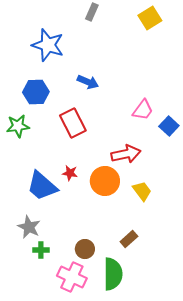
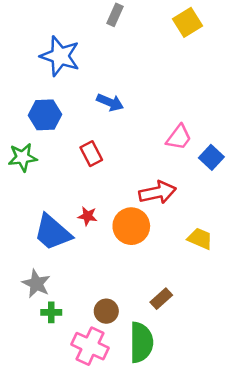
red rectangle: (73, 123) -> (91, 154), size x0.7
yellow trapezoid: (142, 191) -> (200, 239), moved, turned -30

